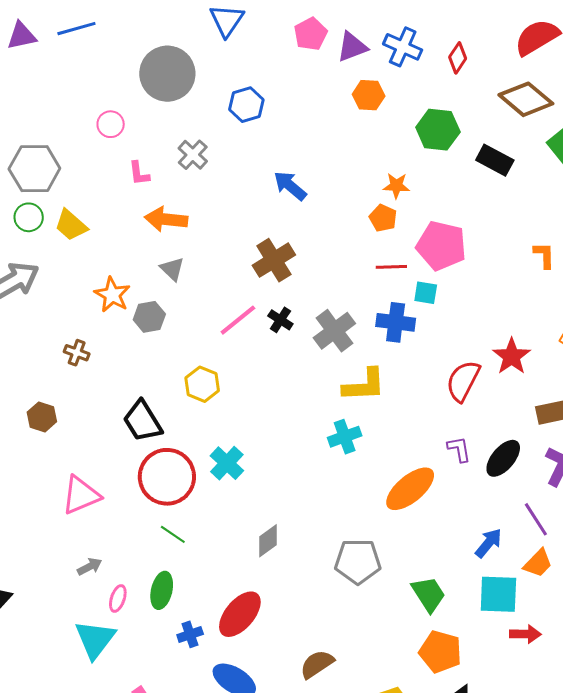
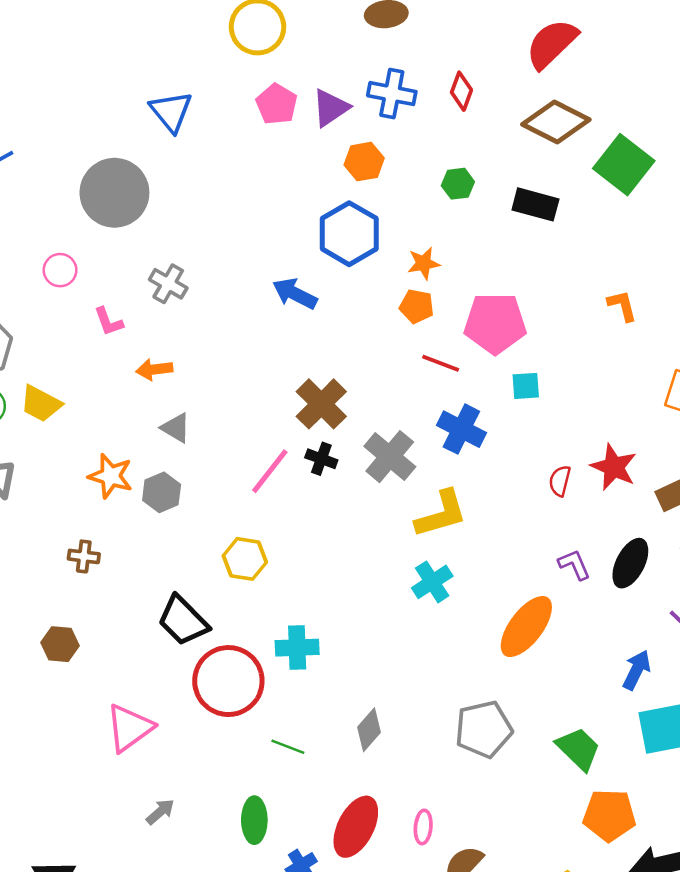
blue hexagon: (246, 105) -> (349, 234), moved, size x1.4
green hexagon: (438, 130) -> (458, 184), size x0.6
orange arrow: (166, 219) -> (154, 370), size x0.7
brown cross: (274, 260) -> (321, 404), moved
red line: (391, 267) -> (441, 363), turned 36
cyan square: (426, 293) -> (526, 386), moved
blue cross: (396, 322) -> (461, 429), turned 33
red star: (512, 356) -> (614, 467), moved
red semicircle: (463, 381) -> (560, 481), size x0.6
cyan cross: (227, 463) -> (297, 648), turned -32
green line: (173, 534) -> (288, 747), moved
pink ellipse: (118, 598) -> (423, 827), moved

